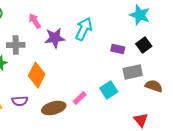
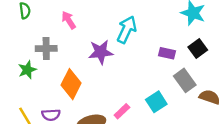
purple star: (55, 38) -> (101, 52), moved
gray rectangle: (133, 72) -> (185, 80), turned 66

